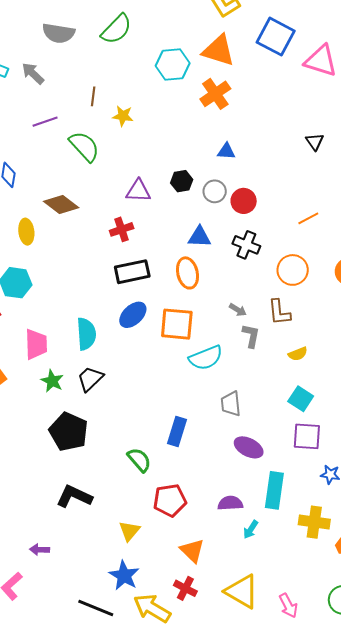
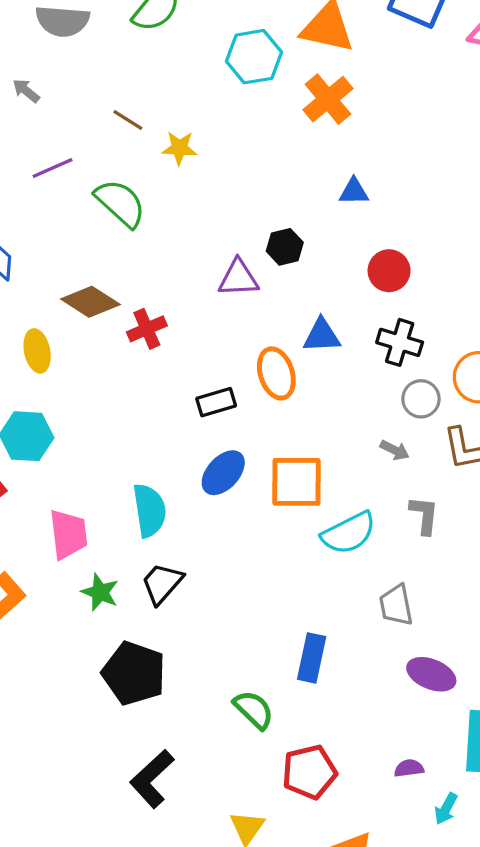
gray arrow: (33, 73) -> (26, 91), size x0.7
brown line: (93, 96) -> (128, 120), turned -60
purple triangle: (138, 191) -> (238, 278), moved
gray circle: (215, 191) -> (421, 399), moved
red cross: (122, 229) -> (147, 329), moved
black rectangle: (132, 272) -> (216, 402), size x0.7
orange ellipse: (187, 273) -> (276, 373), moved
gray L-shape: (251, 336) -> (424, 515), moved
black L-shape: (74, 496) -> (152, 779), turned -63
purple semicircle: (230, 503) -> (409, 768), size x0.7

